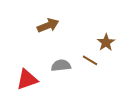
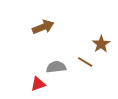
red triangle: (27, 79) -> (38, 84), moved, size x0.7

